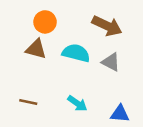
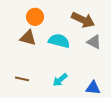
gray triangle: (111, 62) -> (94, 42), moved
cyan arrow: (77, 103) -> (60, 80), turned 105

